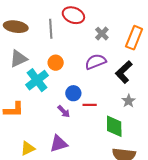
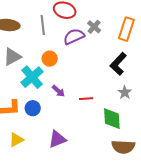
purple semicircle: (96, 62) -> (74, 36), moved
blue circle: (73, 93) -> (33, 108), moved
purple arrow: (64, 111) -> (58, 91), moved
yellow triangle: (28, 148) -> (16, 140), moved

